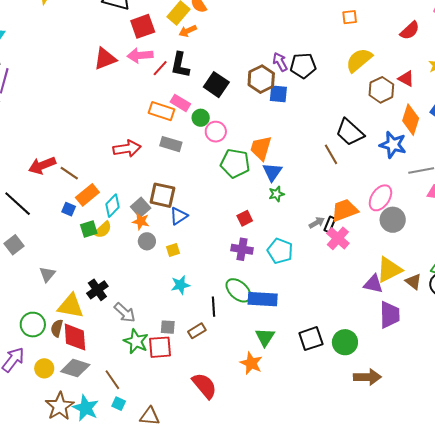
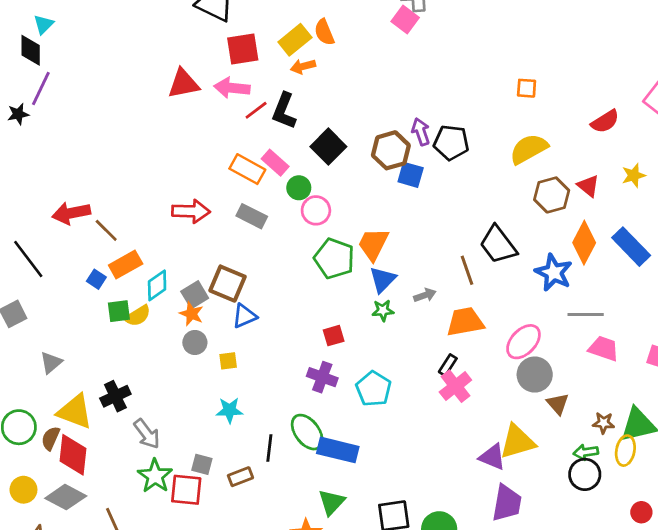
orange trapezoid: (345, 210) -> (465, 322), moved
gray arrow: (317, 223) -> (425, 295), moved
brown triangle: (413, 282) -> (558, 404), moved

